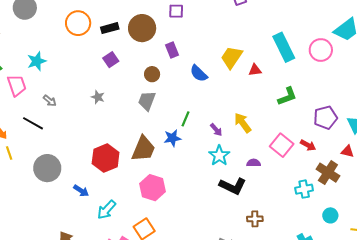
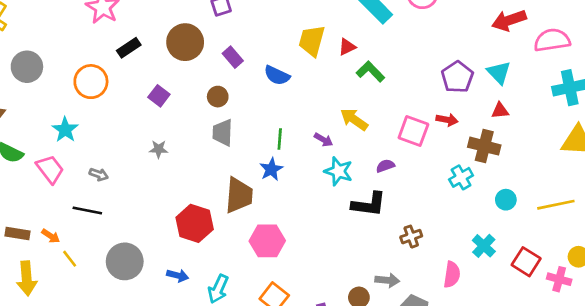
orange circle: (78, 23) -> (91, 82), moved
black rectangle: (110, 28) -> (129, 48), moved
green L-shape: (287, 96) -> (370, 72), moved, turned -95

